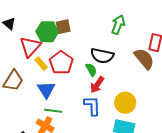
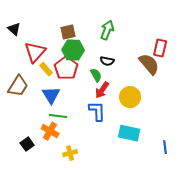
green arrow: (118, 25) -> (107, 30), moved
green hexagon: (47, 32) -> (73, 50), moved
black semicircle: (102, 56) -> (107, 61), size x0.6
yellow circle: (125, 103) -> (130, 97), moved

